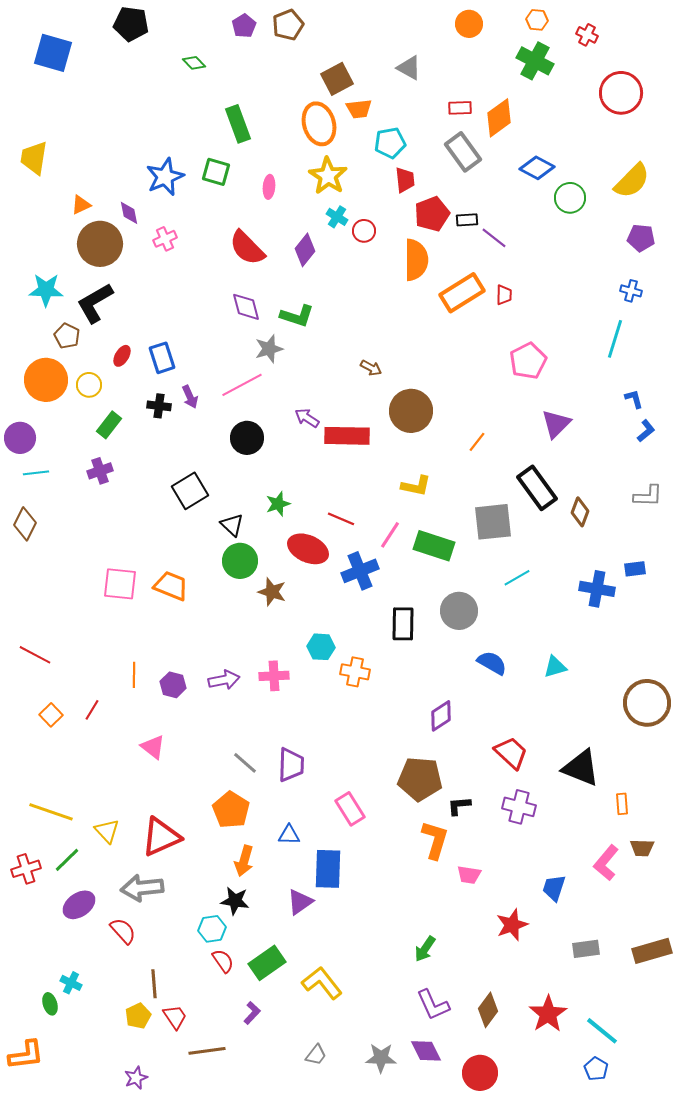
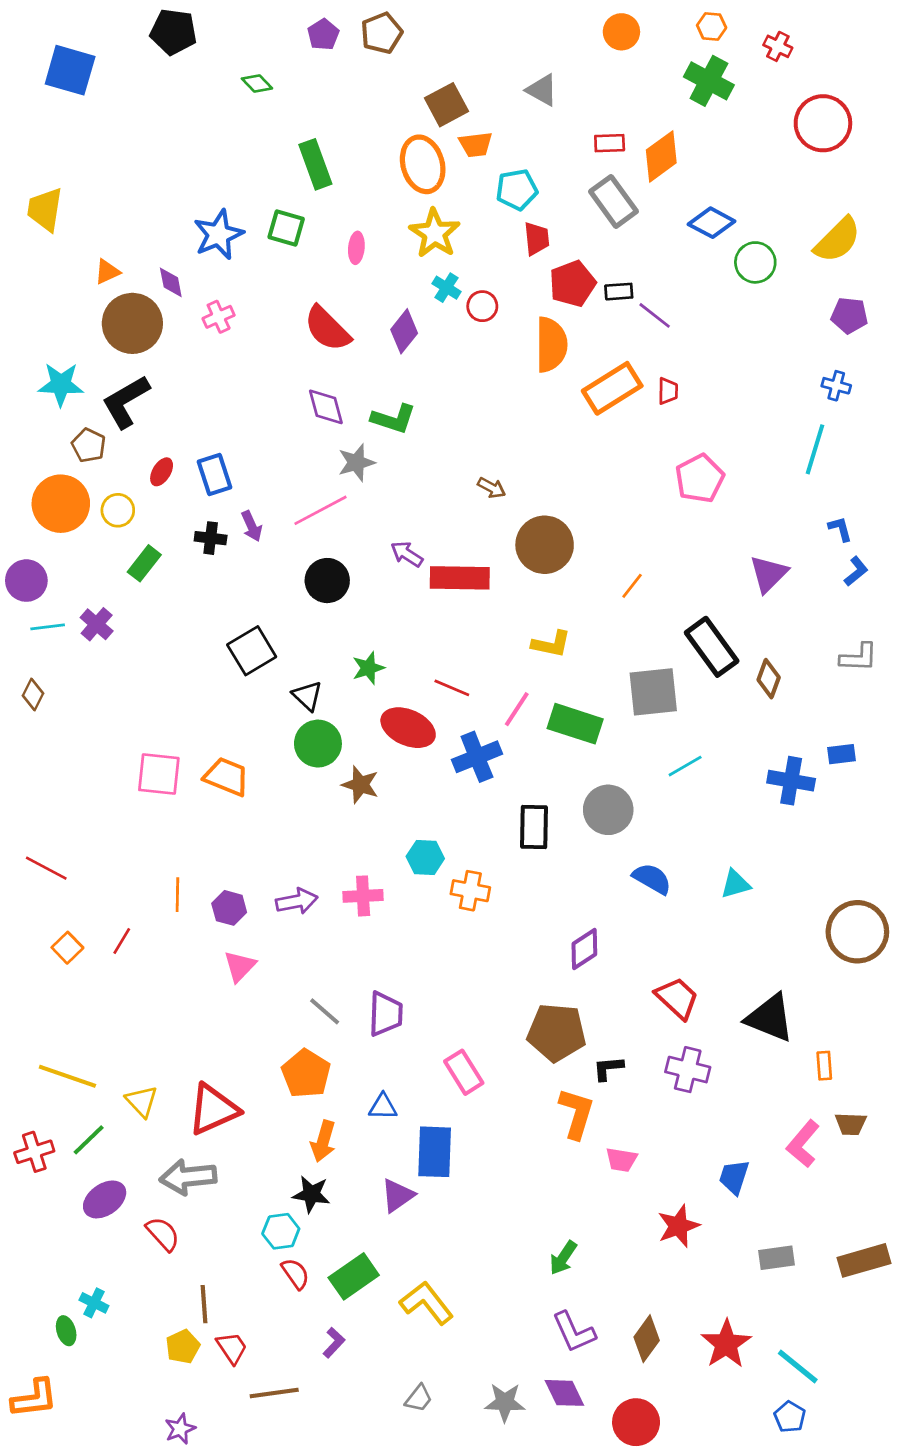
purple triangle: (556, 424) -> (769, 574), moved
purple cross: (100, 471) -> (97, 624), moved, turned -30
brown diamond: (25, 524) -> (33, 695), size x0.7
pink triangle: (153, 747) -> (240, 966), moved, turned 36

